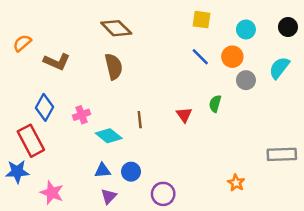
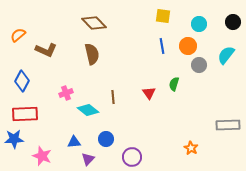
blue line: (200, 57) -> (162, 46), turned 35
blue diamond: (44, 107) -> (22, 81), moved
red rectangle: (31, 141) -> (25, 114), turned -65
blue triangle: (103, 170) -> (74, 142), moved

